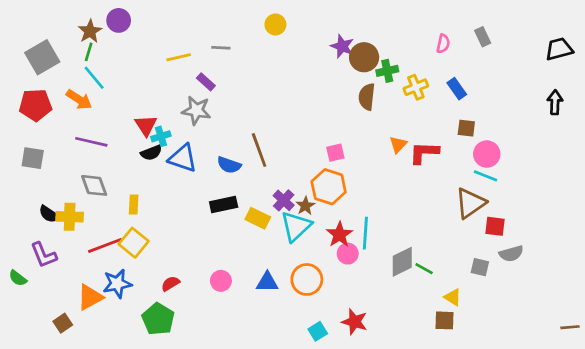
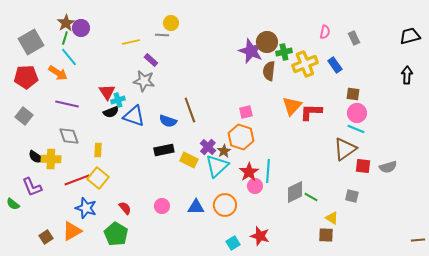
purple circle: (119, 20) -> (81, 28), moved
yellow circle: (275, 25) -> (171, 23), moved
gray rectangle: (483, 37) -> (354, 38), moved
purple star: (342, 46) -> (251, 51), moved, size x1.4
yellow cross: (416, 87) -> (305, 64), size x1.4
brown square: (466, 128) -> (353, 94), moved
orange triangle: (398, 145) -> (292, 106), size x1.5
gray square: (33, 158) -> (24, 116), turned 30
gray semicircle: (511, 254) -> (388, 167), moved
blue star: (117, 284) -> (86, 208), turned 30
red semicircle: (170, 284) -> (125, 208), turned 80
orange triangle: (90, 297) -> (72, 231), moved

